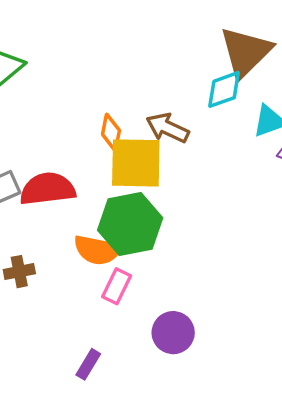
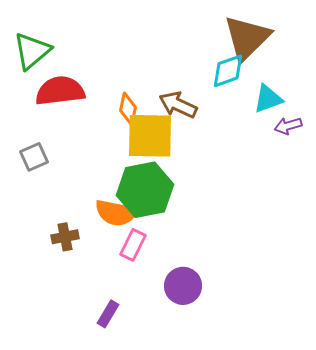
red semicircle: (48, 189) -> (60, 91), moved
brown cross: (19, 272) -> (65, 237), moved

